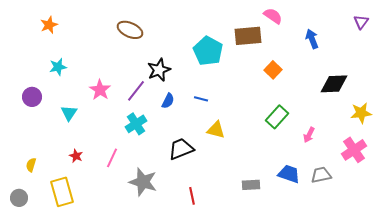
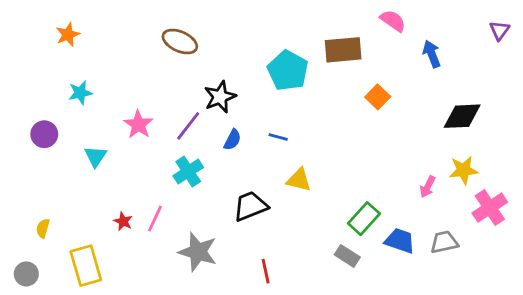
pink semicircle: (273, 16) -> (393, 21), moved
yellow star: (361, 113) -> (464, 170), moved
green rectangle: (277, 117) -> (364, 219), moved
red star: (76, 156) -> (123, 221), moved
gray rectangle: (251, 185) -> (347, 256), turned 36

